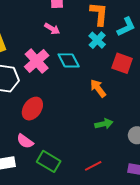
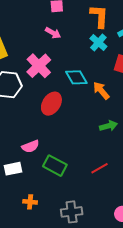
cyan diamond: (69, 60) -> (76, 77), moved
red ellipse: (32, 109) -> (51, 104), moved
pink semicircle: (25, 141) -> (30, 146), turned -54

